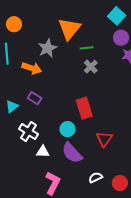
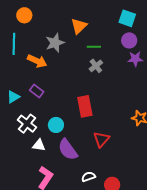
cyan square: (117, 16) -> (127, 18), turned -30
orange triangle: (69, 29) -> (79, 26), size x0.7
cyan circle: (68, 129) -> (56, 125), moved

